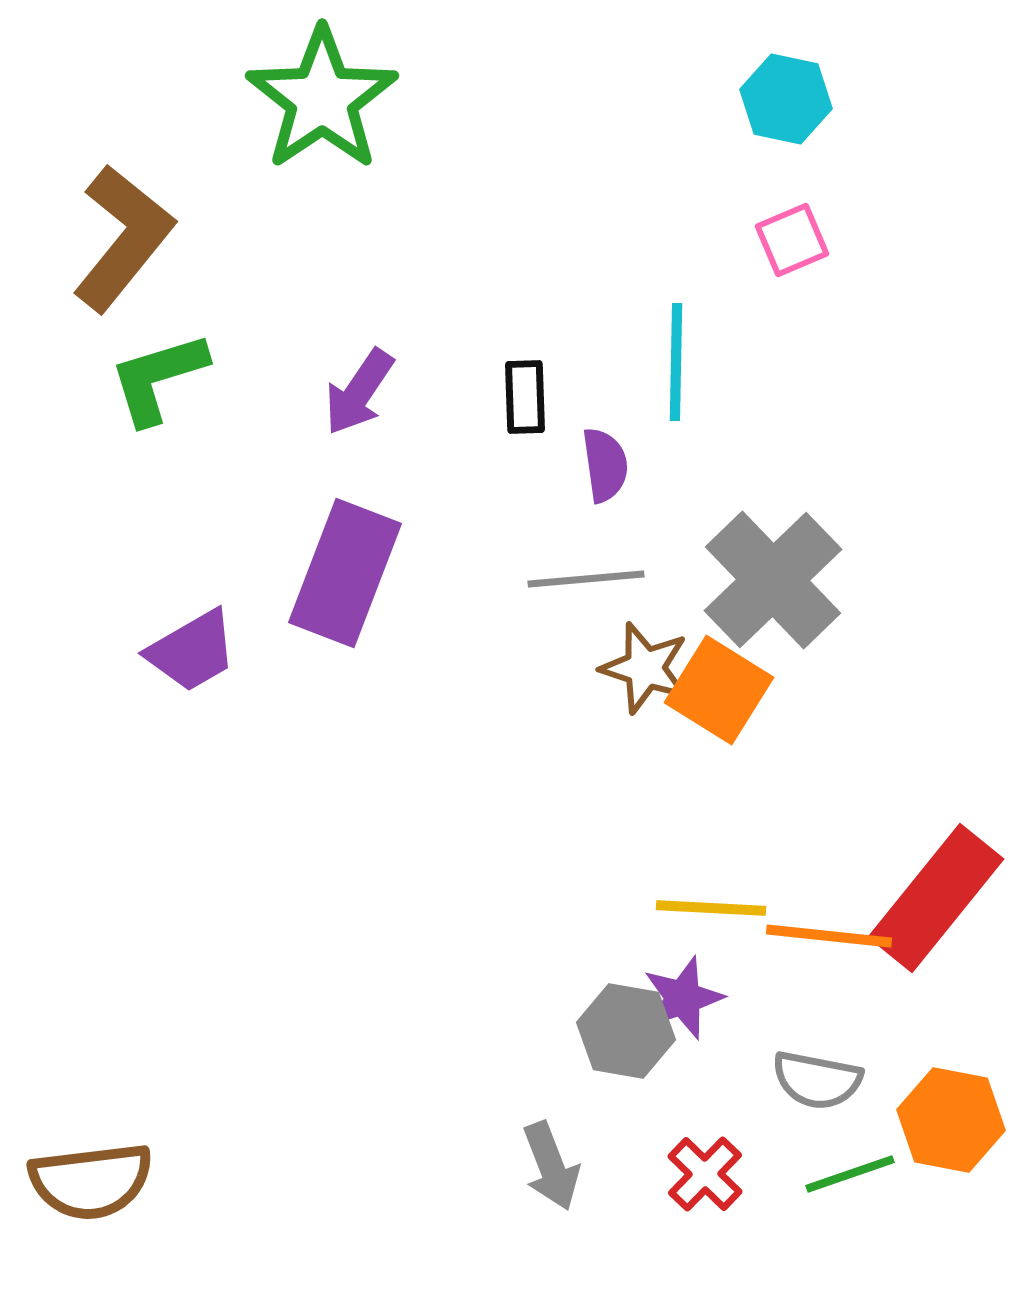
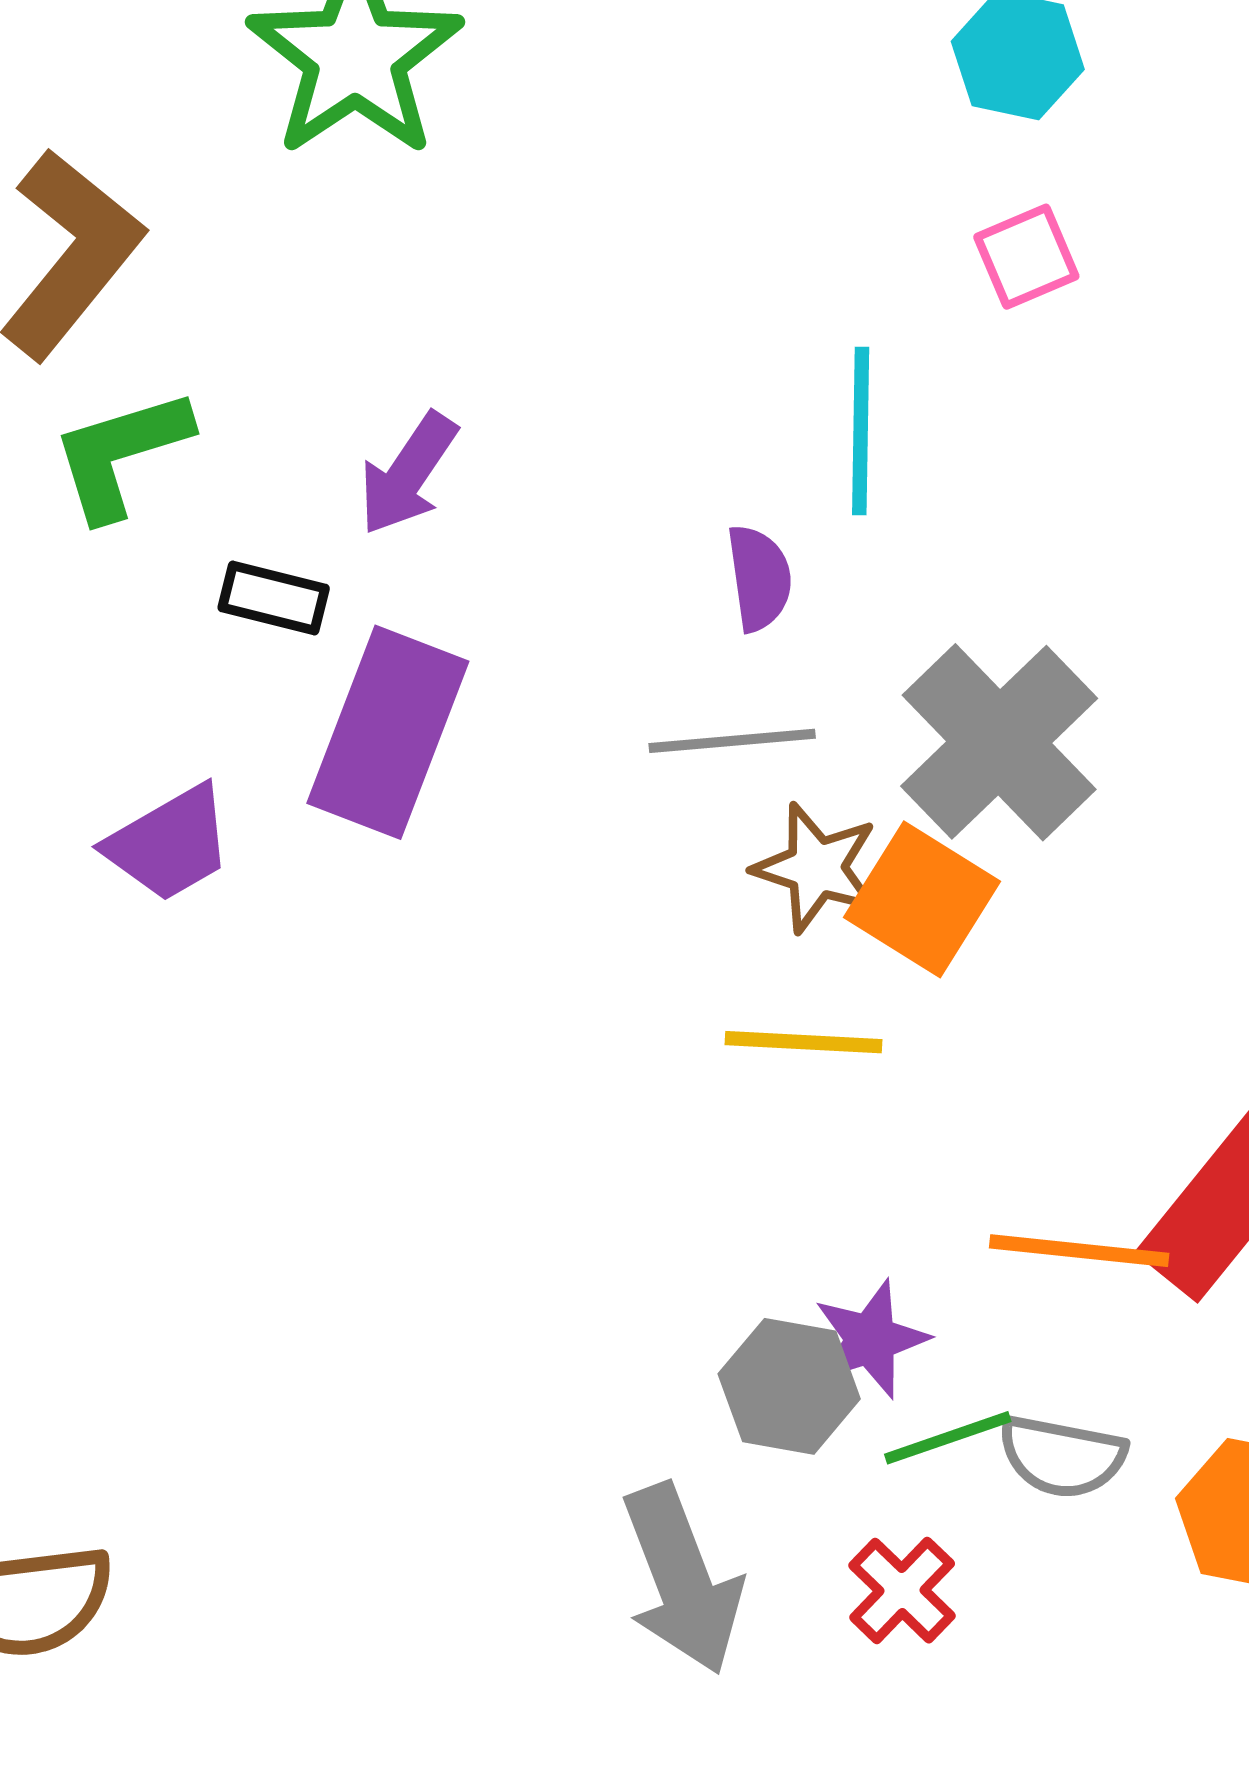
black rectangle: (525, 397) -> (274, 598), moved, turned -74
yellow line: (711, 908) -> (803, 1042), moved
gray arrow: (551, 1166) -> (682, 1579), size x1.5
green line: (850, 1174) -> (948, 1438), moved

